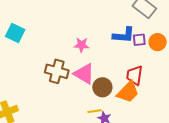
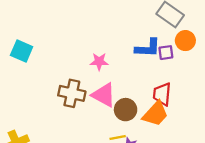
orange circle: (158, 42) -> (185, 41), moved

